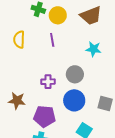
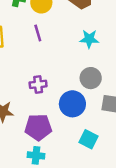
gray circle: (75, 74) -> (91, 78), moved

